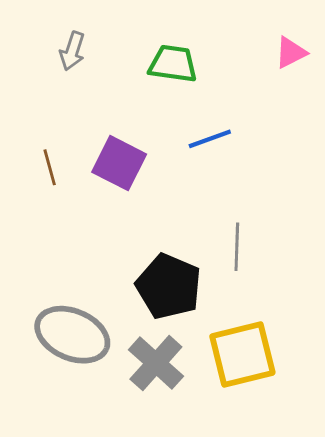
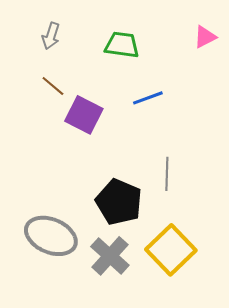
brown line: (50, 167) -> (53, 86), moved, turned -35
yellow square: (242, 355) -> (171, 250), turned -30

